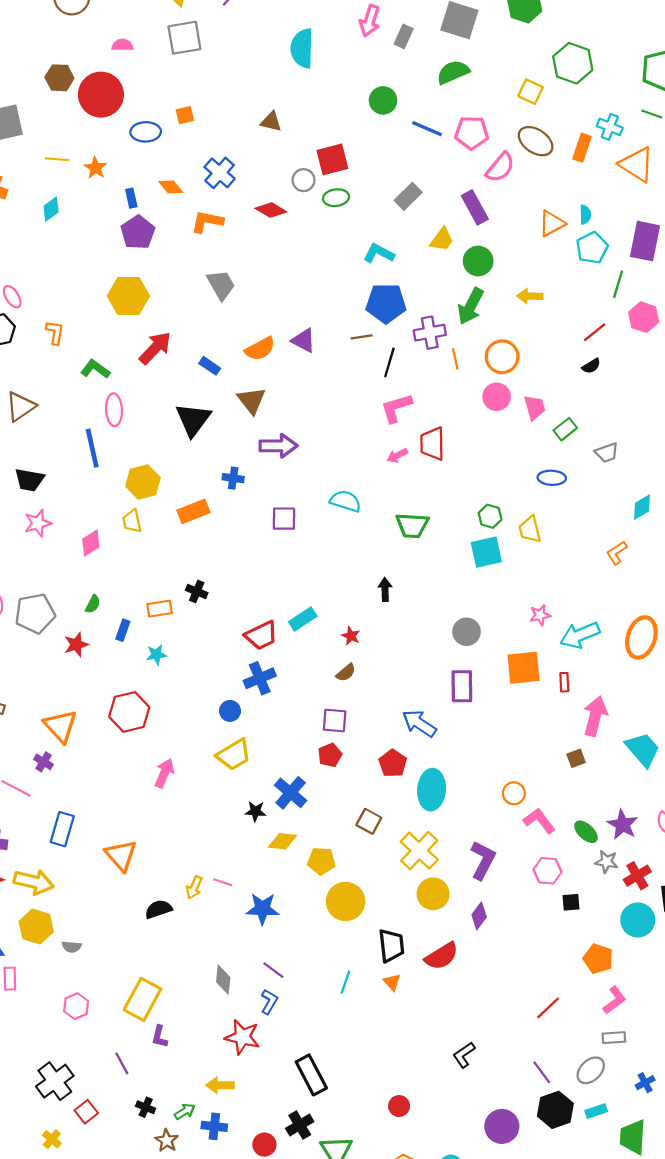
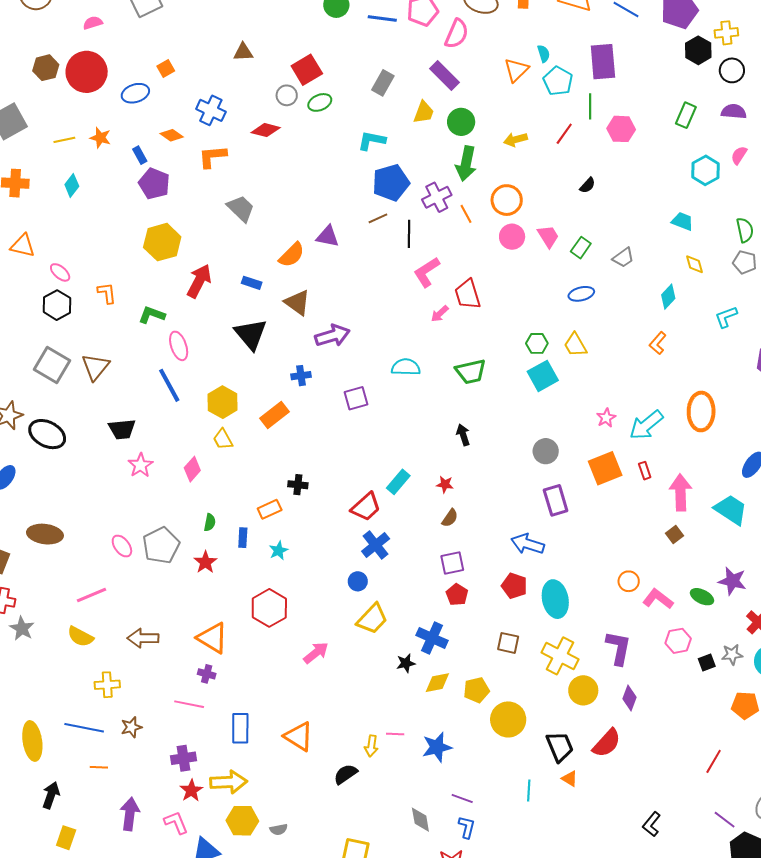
red line: (595, 332) -> (564, 134), moved
pink arrow: (164, 773) -> (316, 653), turned 44
gray star: (606, 862) -> (732, 655), moved

